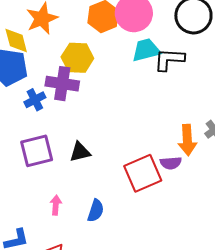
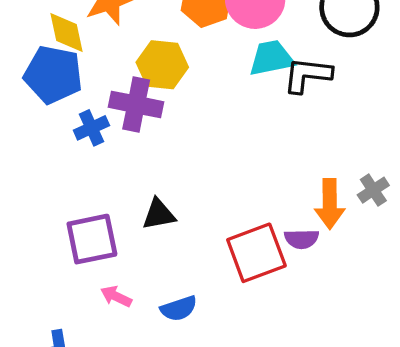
purple square: (37, 151) -> (92, 239), moved
pink arrow: (56, 205) -> (116, 296), turned -72
blue semicircle: (96, 211) -> (179, 308), turned 50

